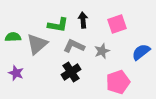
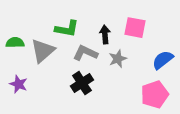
black arrow: (83, 20) -> (105, 34), moved
pink square: (117, 24) -> (135, 28), turned 30
pink pentagon: (118, 82) -> (155, 95), moved

